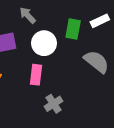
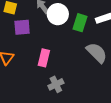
white circle: (44, 43) -> (58, 14), moved

